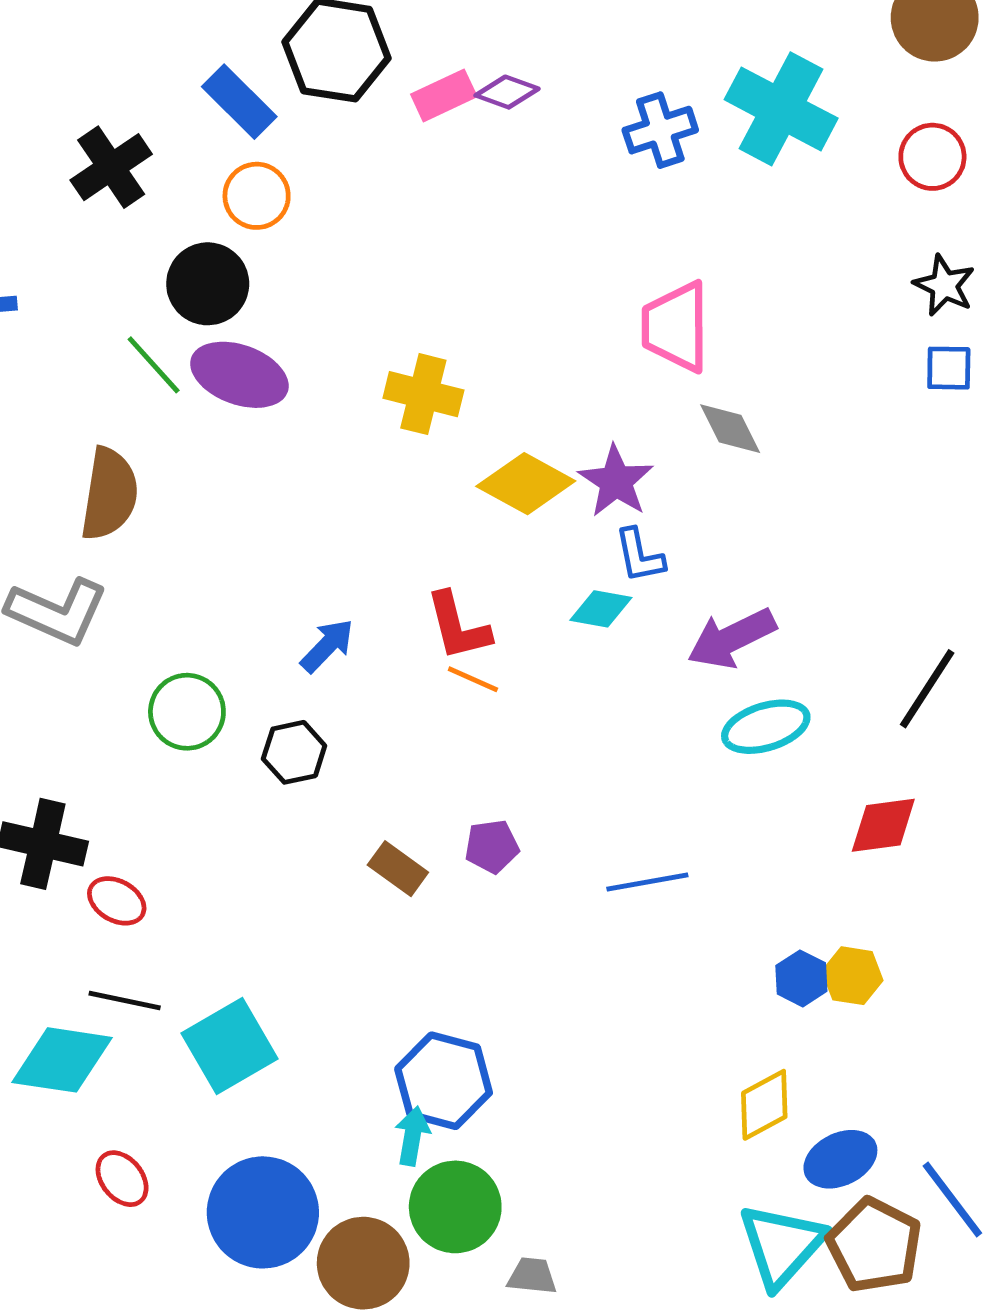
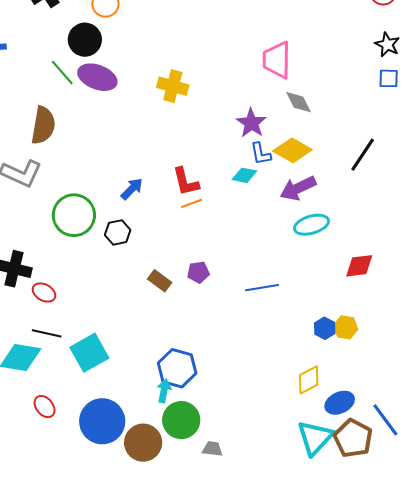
yellow diamond: (526, 484) -> (292, 150), moved
orange line: (473, 679) -> (192, 203), turned -45
black line: (927, 689) -> (363, 155), moved
green circle: (187, 712) -> (74, 215), size x1.4

